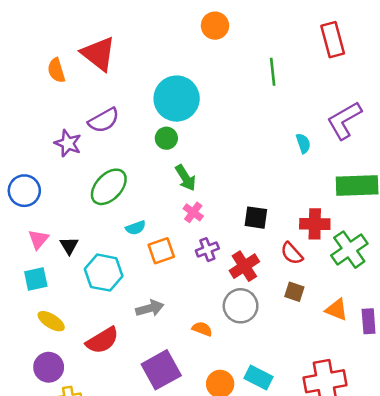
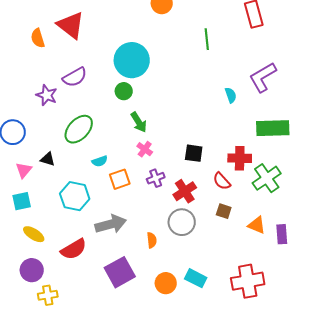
black triangle: (69, 246) -> (48, 159), moved, turned -42
gray arrow: (150, 308) -> (111, 224), size x1.4
orange semicircle: (202, 329) -> (152, 240), turned 63

